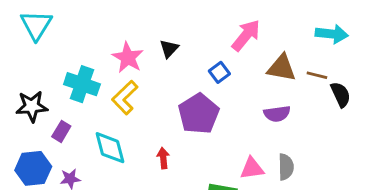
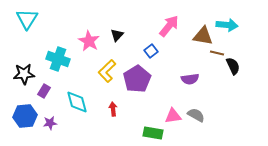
brown triangle: (281, 68) -> (203, 36), moved
yellow L-shape: (125, 97) -> (107, 71), moved
gray semicircle: (286, 167) -> (196, 115), turned -60

